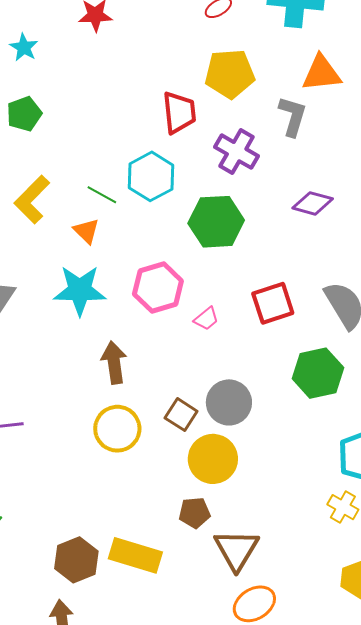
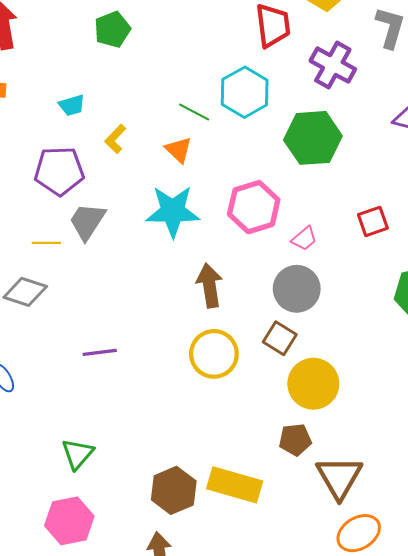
yellow L-shape: (32, 200) -> (115, 139), moved, size x0.6
red square: (273, 303) -> (373, 221), size x0.7
gray circle: (229, 402) -> (297, 289), moved

